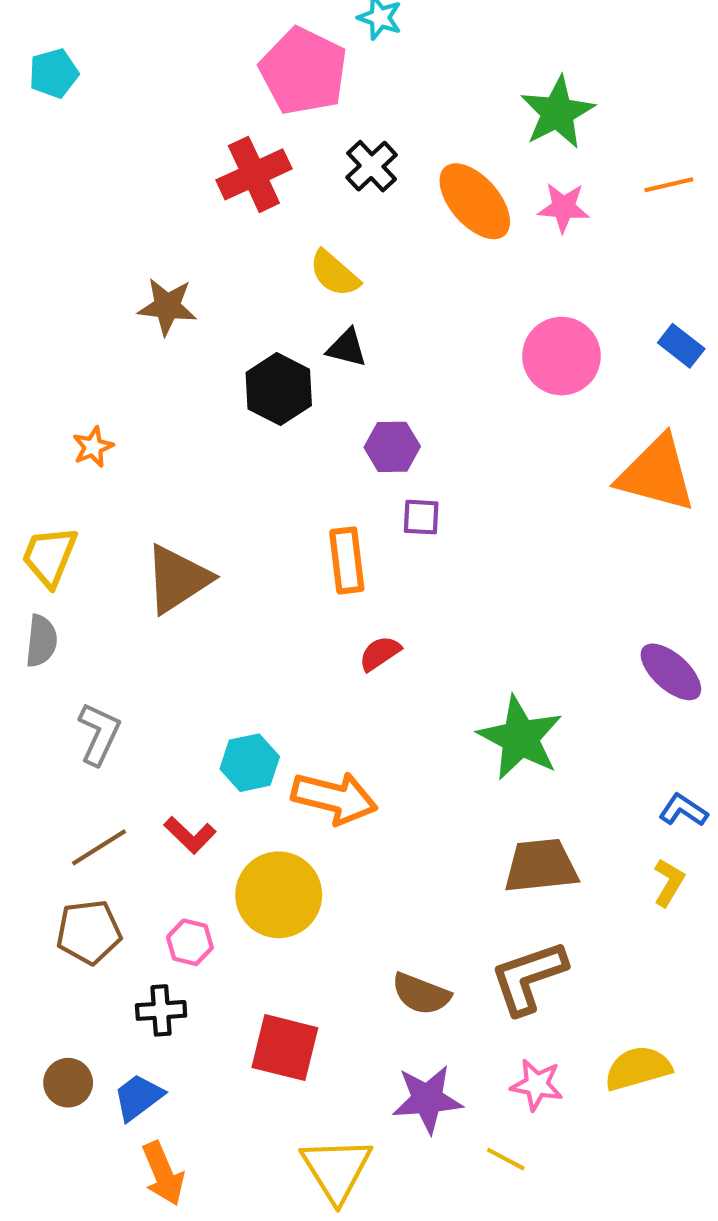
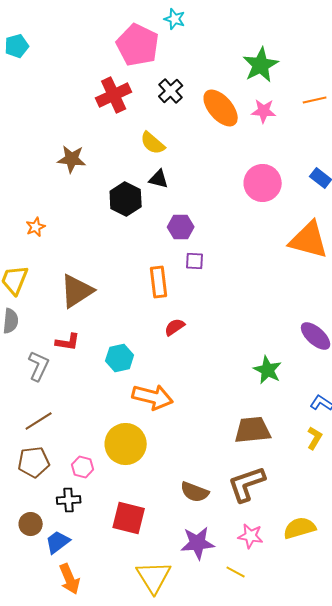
green star: (520, 738) -> (268, 370), moved, size x0.7
cyan hexagon: (250, 763) -> (120, 358), moved
red L-shape: (190, 835) -> (68, 342), moved, turned -35
brown circle: (68, 1083) -> (31, 524), moved

